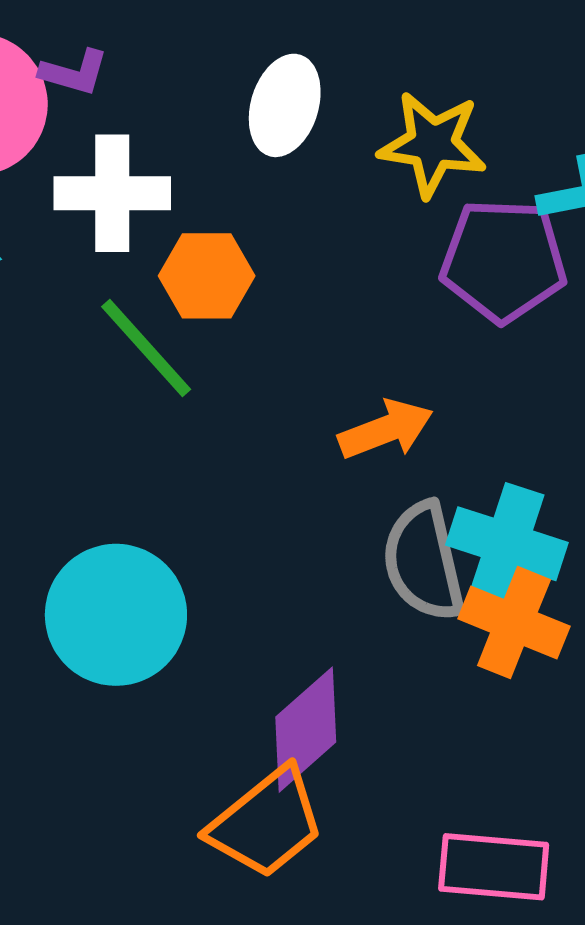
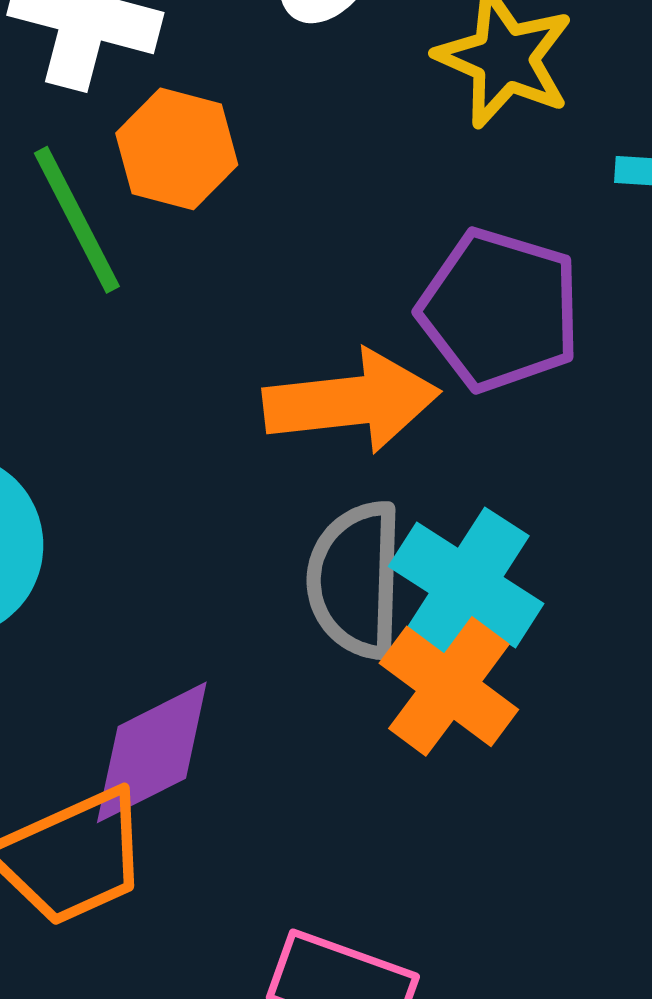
purple pentagon: (503, 260) -> (500, 310), moved
orange arrow: (386, 429) -> (351, 401), size x1.4

